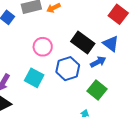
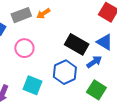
pink circle: (43, 47) -> (24, 48), moved

